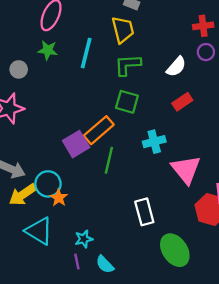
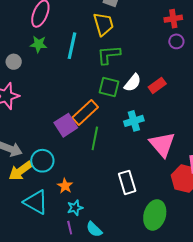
white semicircle: (176, 67) -> (133, 83), moved
orange star: (59, 198) -> (65, 186), moved
green ellipse: (175, 250) -> (155, 215), turned 52

